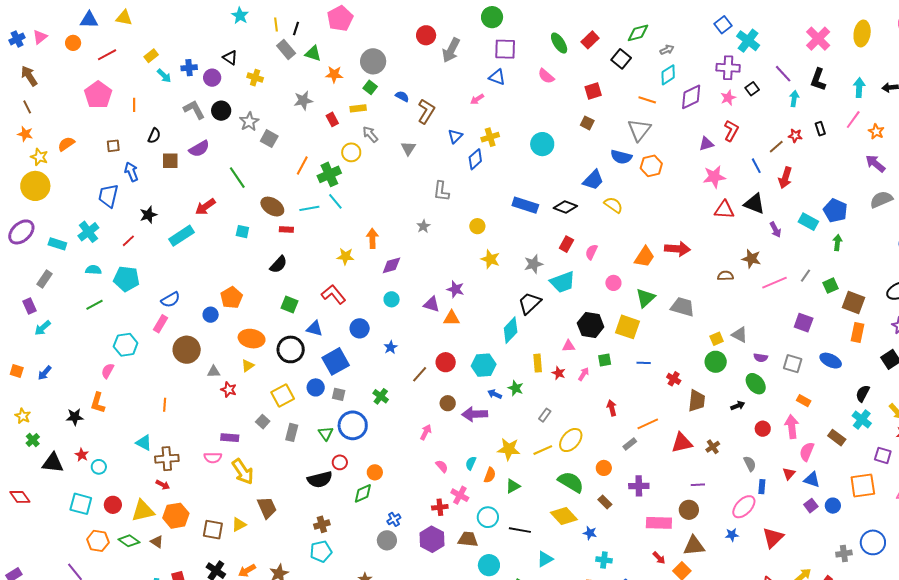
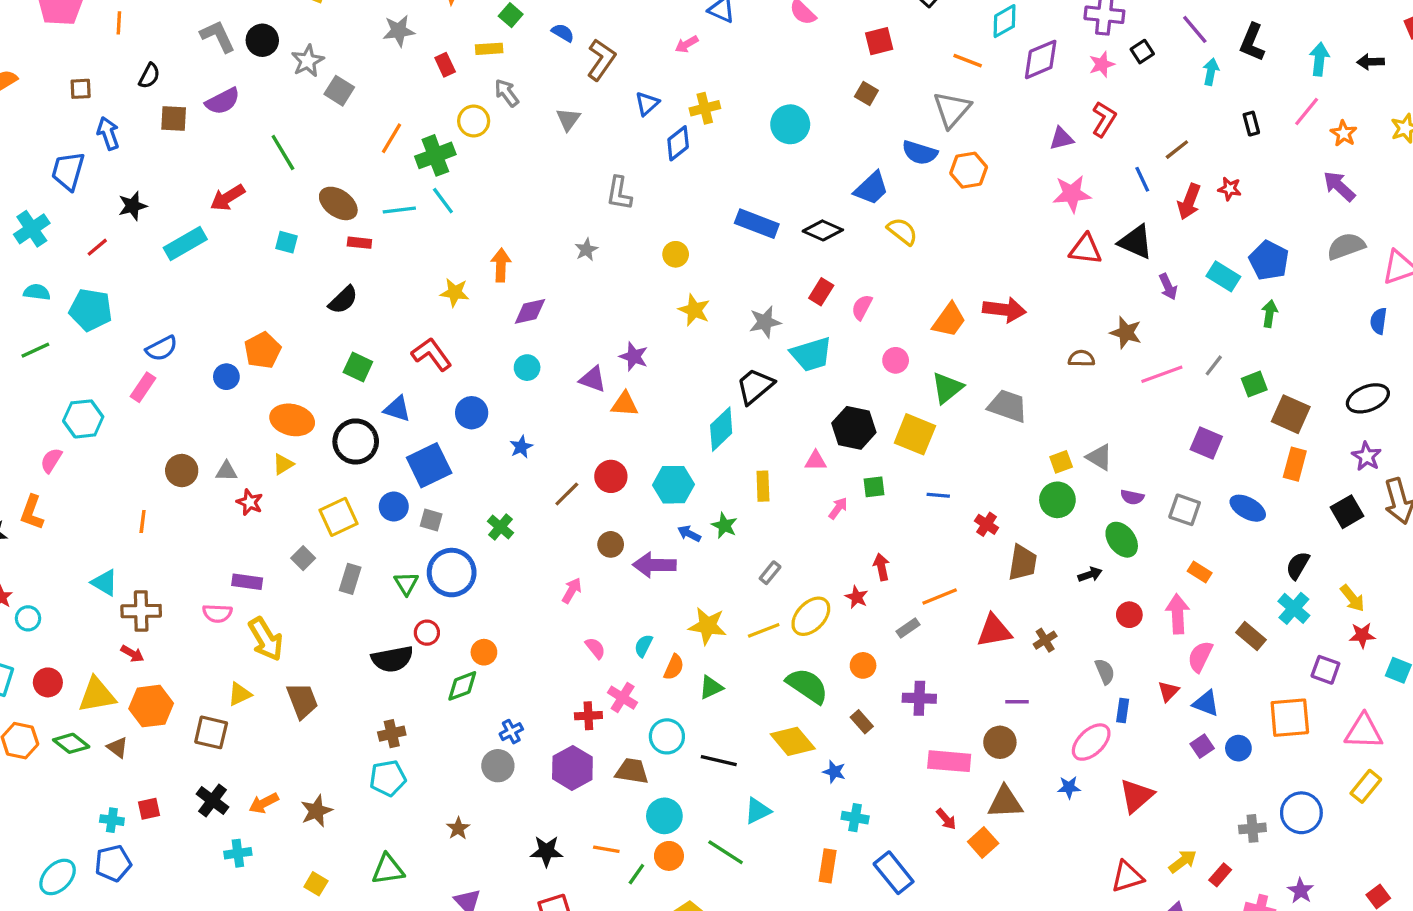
red star: (795, 136) -> (1230, 189), moved
brown circle: (187, 350) -> (182, 471), moved, size x0.7
red star: (559, 373) -> (857, 597), moved
yellow triangle: (239, 525) -> (240, 694), moved

